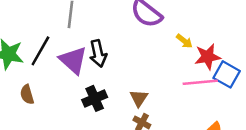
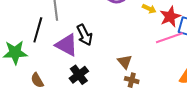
black line: (40, 51) -> (38, 30), moved
black cross: (95, 98) -> (79, 75), moved

